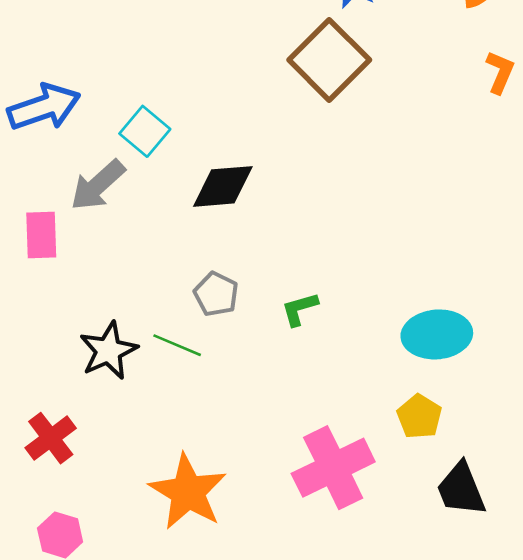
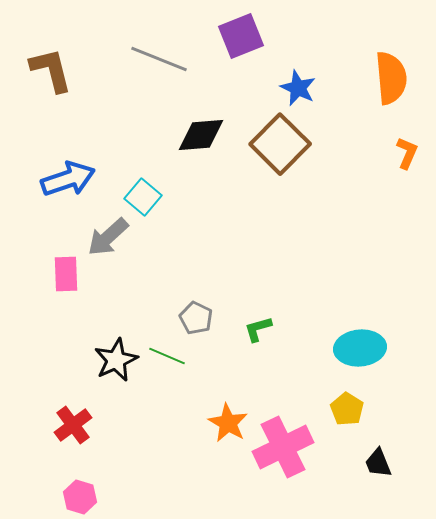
black diamond: (223, 186) -> (201, 135), moved
black trapezoid: (461, 489) -> (378, 463), size x0.7
orange star: (188, 492) -> (228, 423), moved, size x0.7

